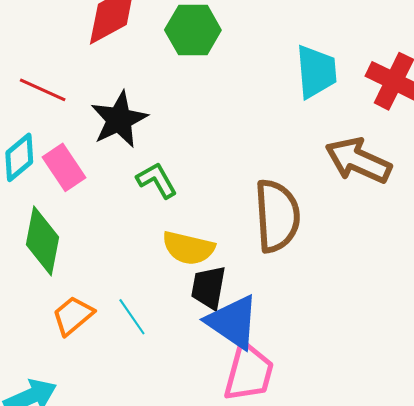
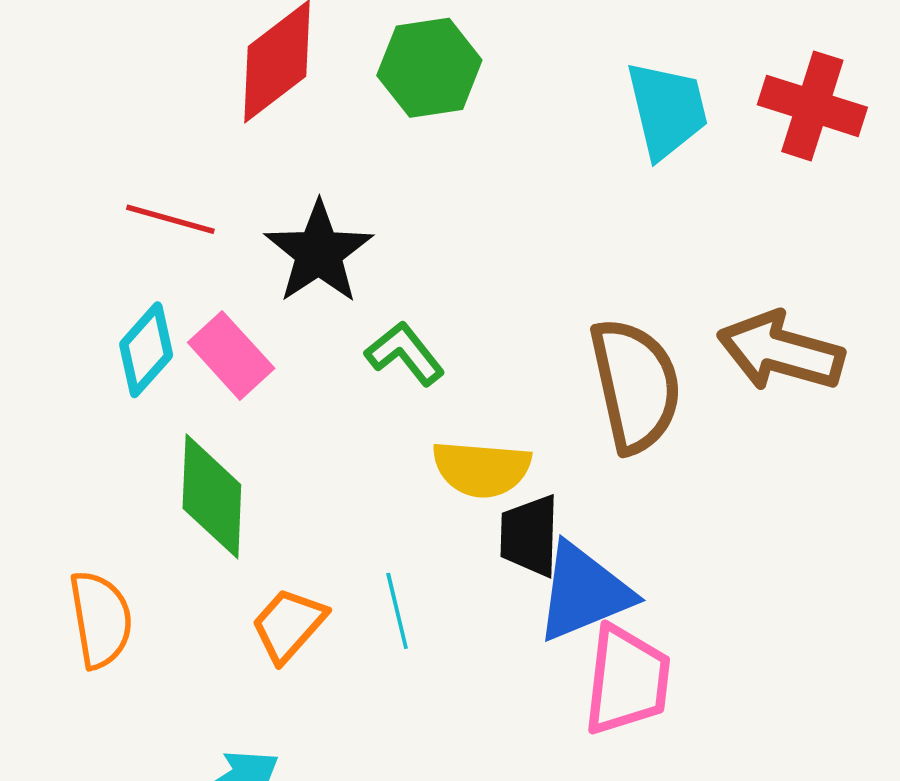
brown arrow: (358, 160) -> (781, 351), moved
cyan line: (132, 317) -> (397, 611), turned 30
blue triangle: (233, 322) -> (584, 592), turned -48

